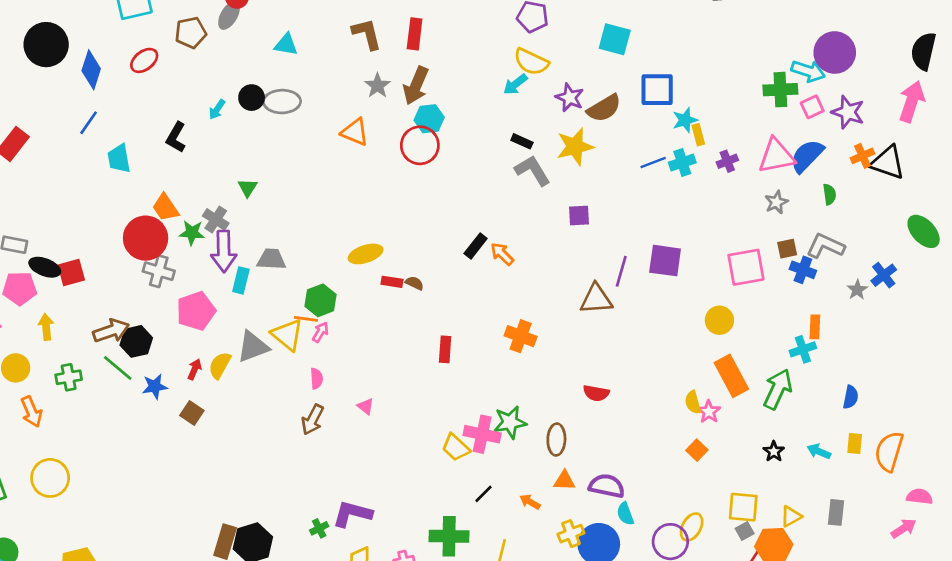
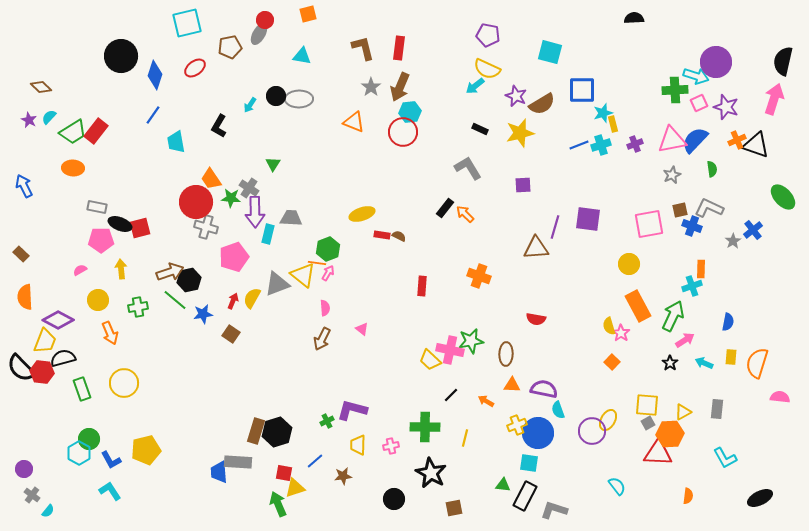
gray L-shape: (533, 170) -> (468, 168), moved
pink arrow: (904, 528) -> (685, 340), moved

